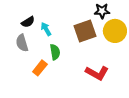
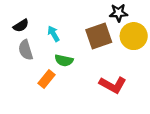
black semicircle: (28, 22) -> (21, 26), moved
green semicircle: (55, 52) -> (64, 60), turned 112

